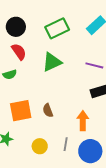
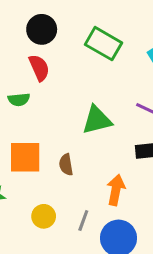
green rectangle: (57, 28) -> (103, 44), turned 45
green triangle: (52, 62) -> (97, 120), moved

